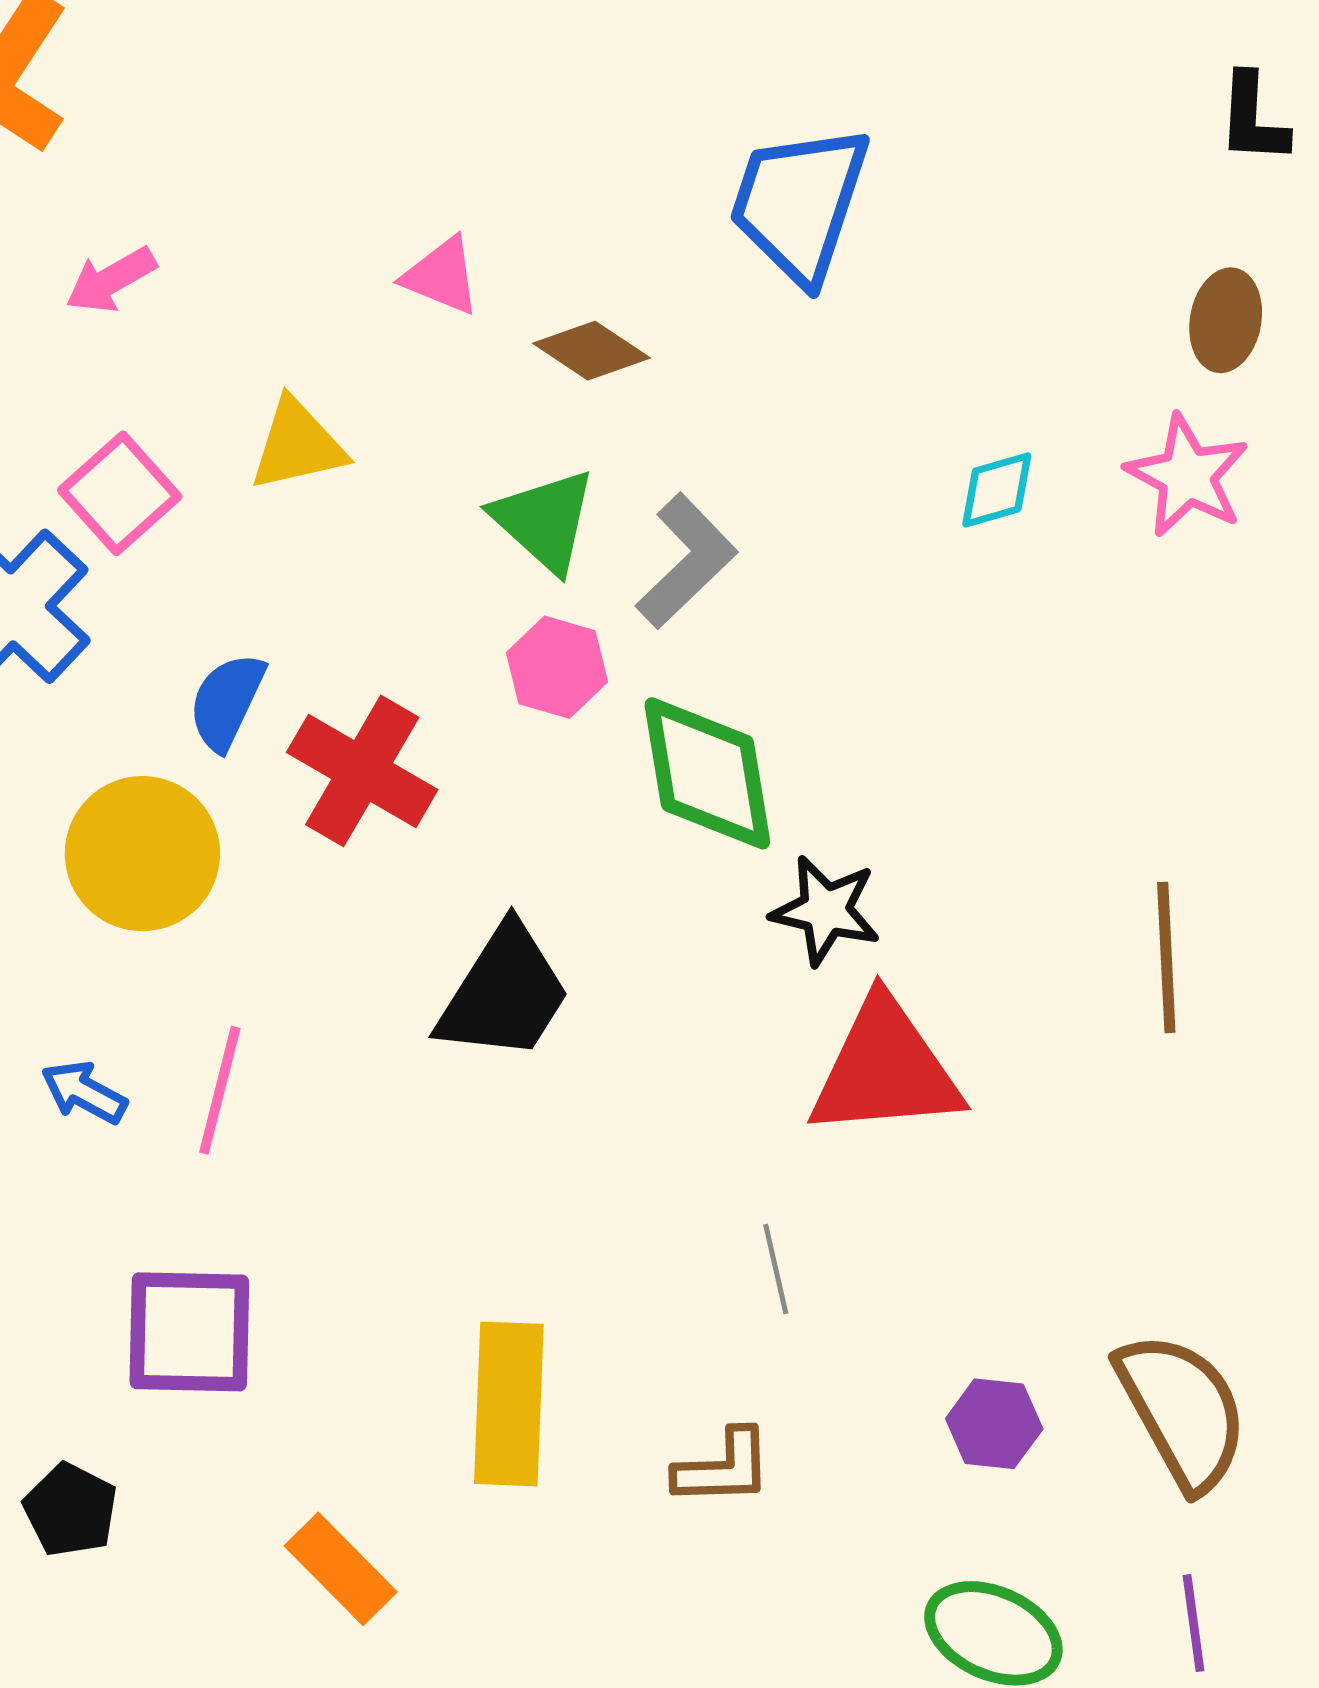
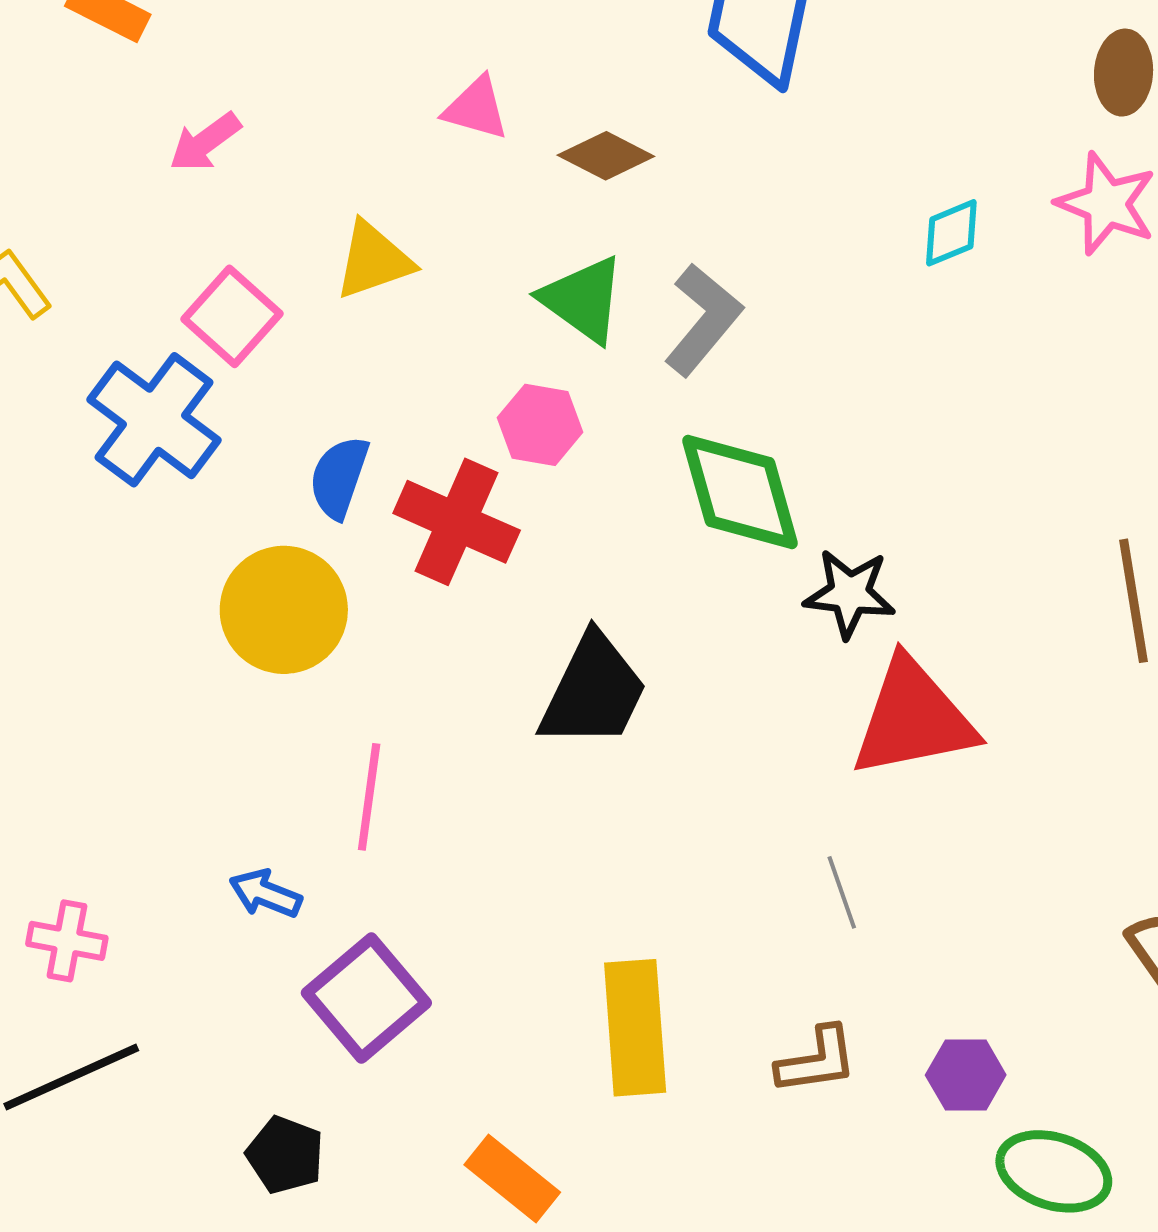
pink hexagon: (557, 667) -> (540, 425), moved
blue arrow: (84, 1092) -> (265, 894), moved
purple square: (189, 1332) -> (366, 998), turned -35
purple hexagon: (994, 1424) -> (966, 1075), moved

